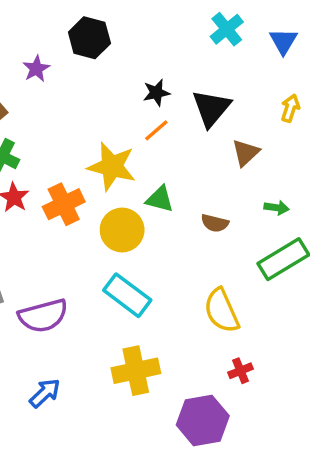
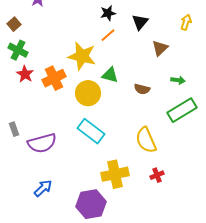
black triangle: (211, 108) -> (140, 22), size x0.7
yellow cross: (136, 371) -> (115, 174), moved
purple hexagon: (203, 420) -> (91, 204), moved

